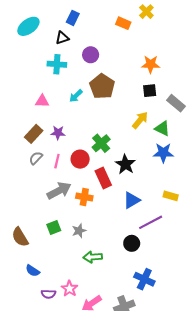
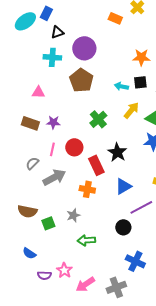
blue rectangle: (73, 18) -> (46, 13), moved
purple circle: (91, 55) -> (84, 48), size x1.5
brown pentagon: (102, 86) -> (81, 80), moved
cyan arrow: (76, 96) -> (121, 86), moved, turned 56
brown rectangle: (34, 134) -> (30, 123), turned 66
green cross: (101, 143) -> (98, 119), moved
gray semicircle: (36, 158) -> (32, 163), moved
orange cross: (84, 197) -> (87, 189), moved
green square: (54, 228) -> (48, 223), moved
brown semicircle: (20, 237) -> (27, 211), moved, turned -48

